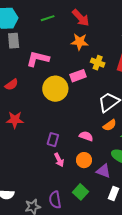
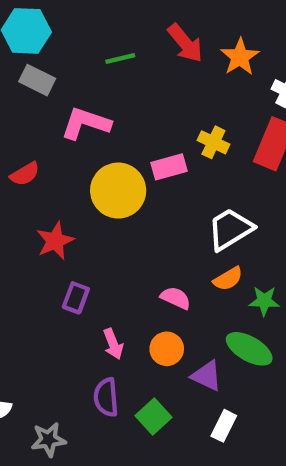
green line: (48, 18) -> (120, 58), moved
gray rectangle: (14, 41) -> (37, 80), turned -63
orange star: (80, 42) -> (240, 57), moved, turned 30
red star: (15, 120) -> (55, 241), moved, turned -30
purple rectangle: (53, 140) -> (76, 298), moved
purple semicircle: (55, 200) -> (106, 397), moved

